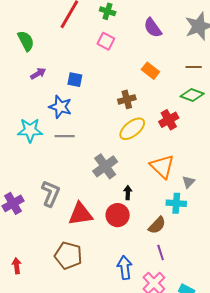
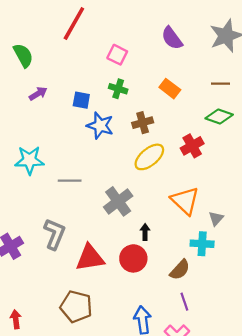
green cross: (108, 11) -> (118, 89), moved
blue star: (60, 107) -> (100, 126), moved
gray line: (65, 136) -> (70, 181), moved

